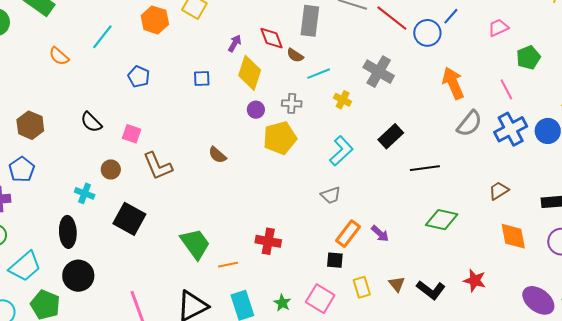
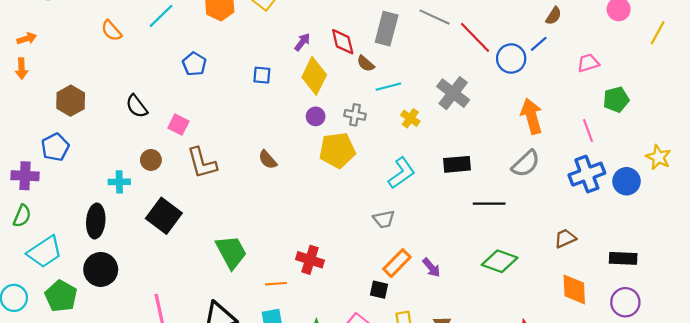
gray semicircle: (469, 124) -> (526, 164), moved
black rectangle: (391, 136) -> (457, 164), turned 30
cyan cross: (85, 193) -> (119, 182), turned -30
orange line: (228, 265) -> (276, 284), moved

